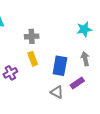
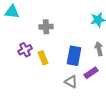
yellow rectangle: (33, 59) -> (43, 58), moved
purple cross: (10, 73) -> (25, 50), moved

